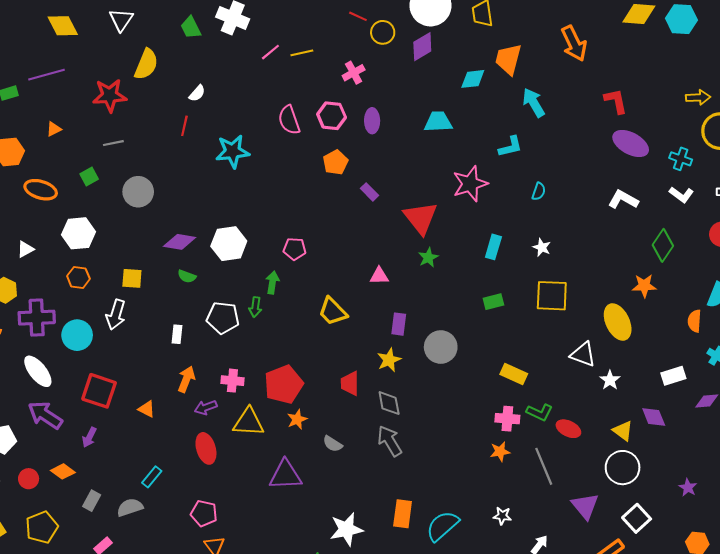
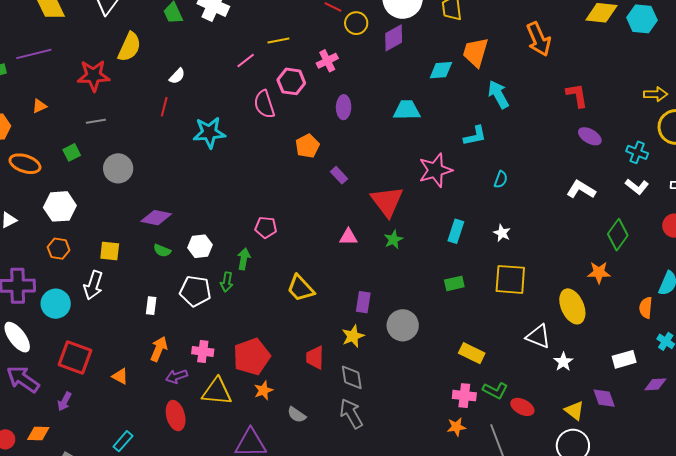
pink line: (270, 52) -> (246, 61), moved
pink hexagon: (332, 116) -> (291, 81), moved
purple ellipse: (631, 143) -> (590, 136), size x0.7
white hexagon: (229, 244) -> (200, 246), moved, size x0.7
pink triangle: (379, 276) -> (348, 237), moved
orange diamond: (63, 471) -> (38, 433), turned -35

